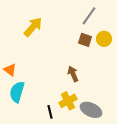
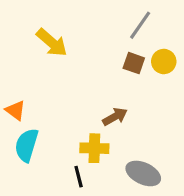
yellow arrow: (33, 27) -> (52, 43), turned 90
brown arrow: (73, 74) -> (115, 117), turned 84
yellow cross: (68, 101) -> (94, 148), moved, turned 30

